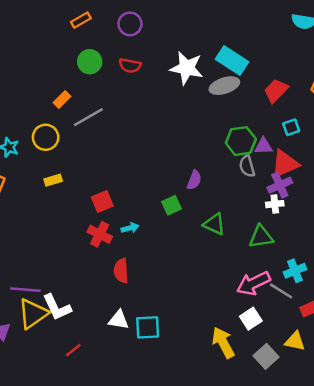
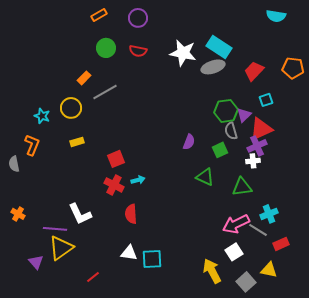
purple triangle: (263, 146) -> (244, 115), turned -42
green square: (172, 205) -> (220, 150), moved
white L-shape: (57, 307) -> (80, 214), moved

